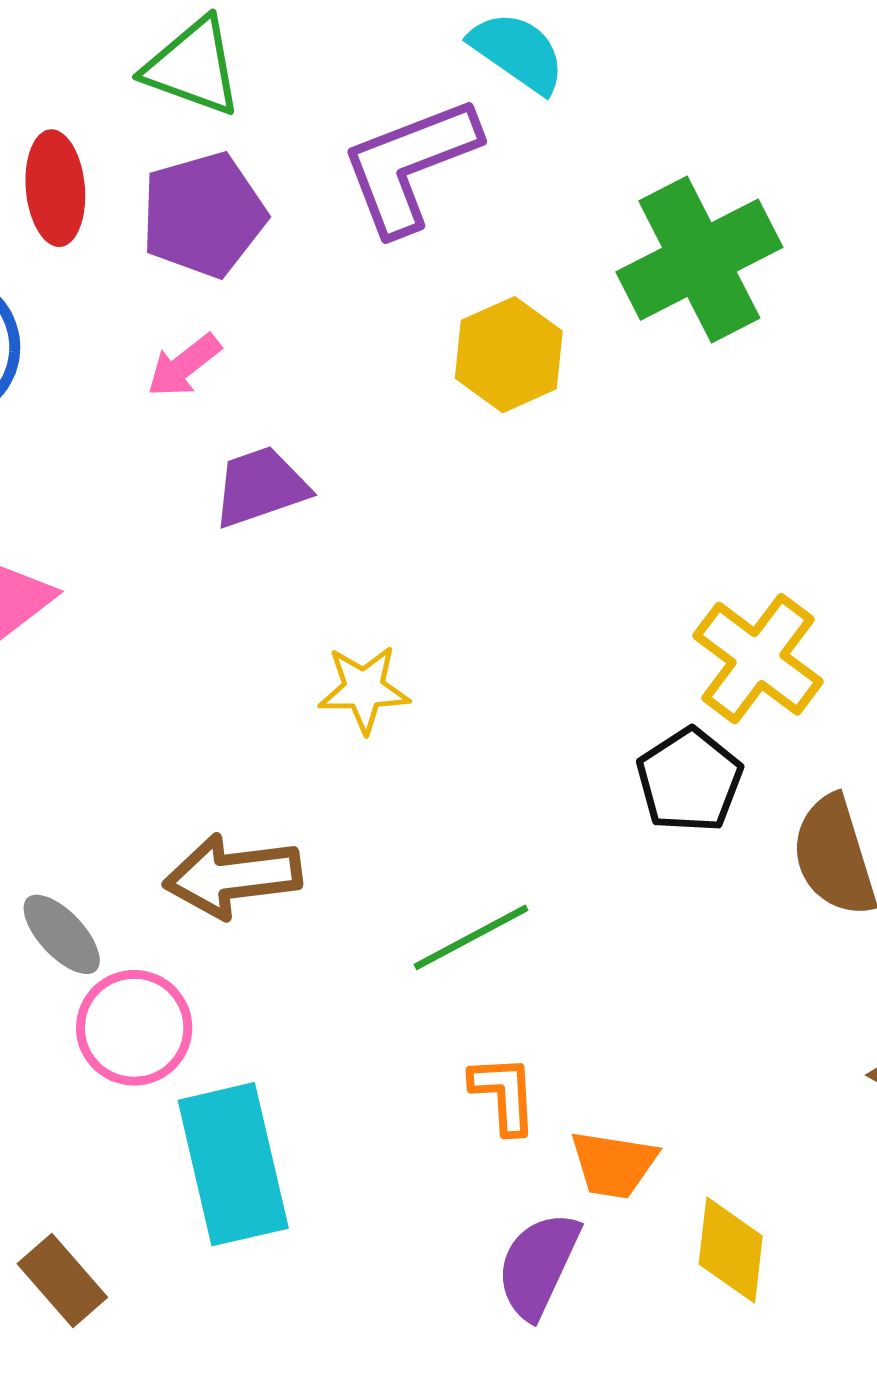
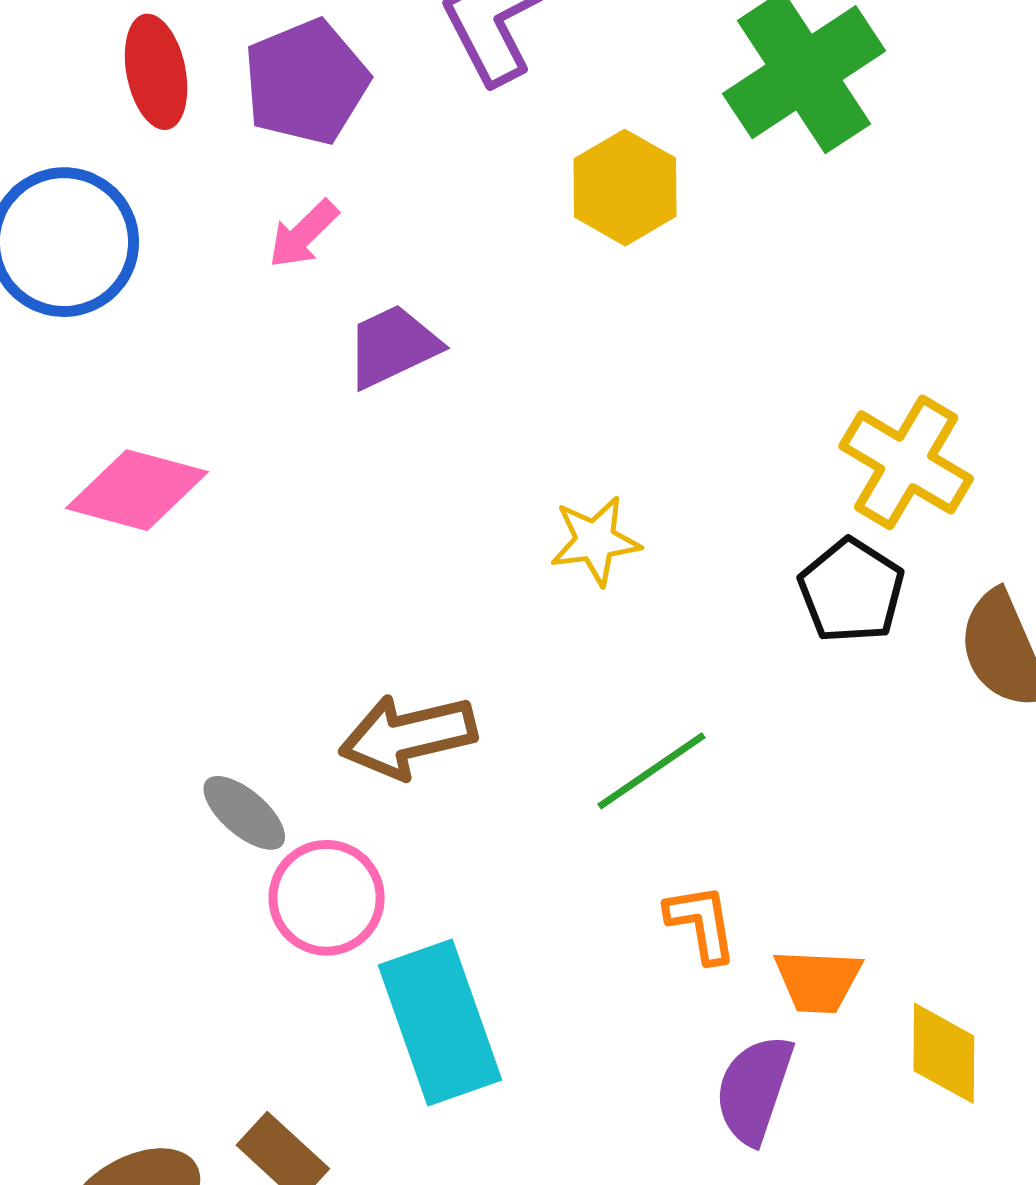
yellow star: (364, 689) -> (595, 541), moved

